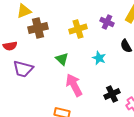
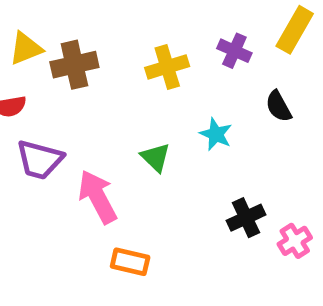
yellow triangle: (24, 11) -> (26, 48), moved
green triangle: (62, 59) -> (156, 157), moved
pink arrow: (74, 85) -> (98, 197), moved

